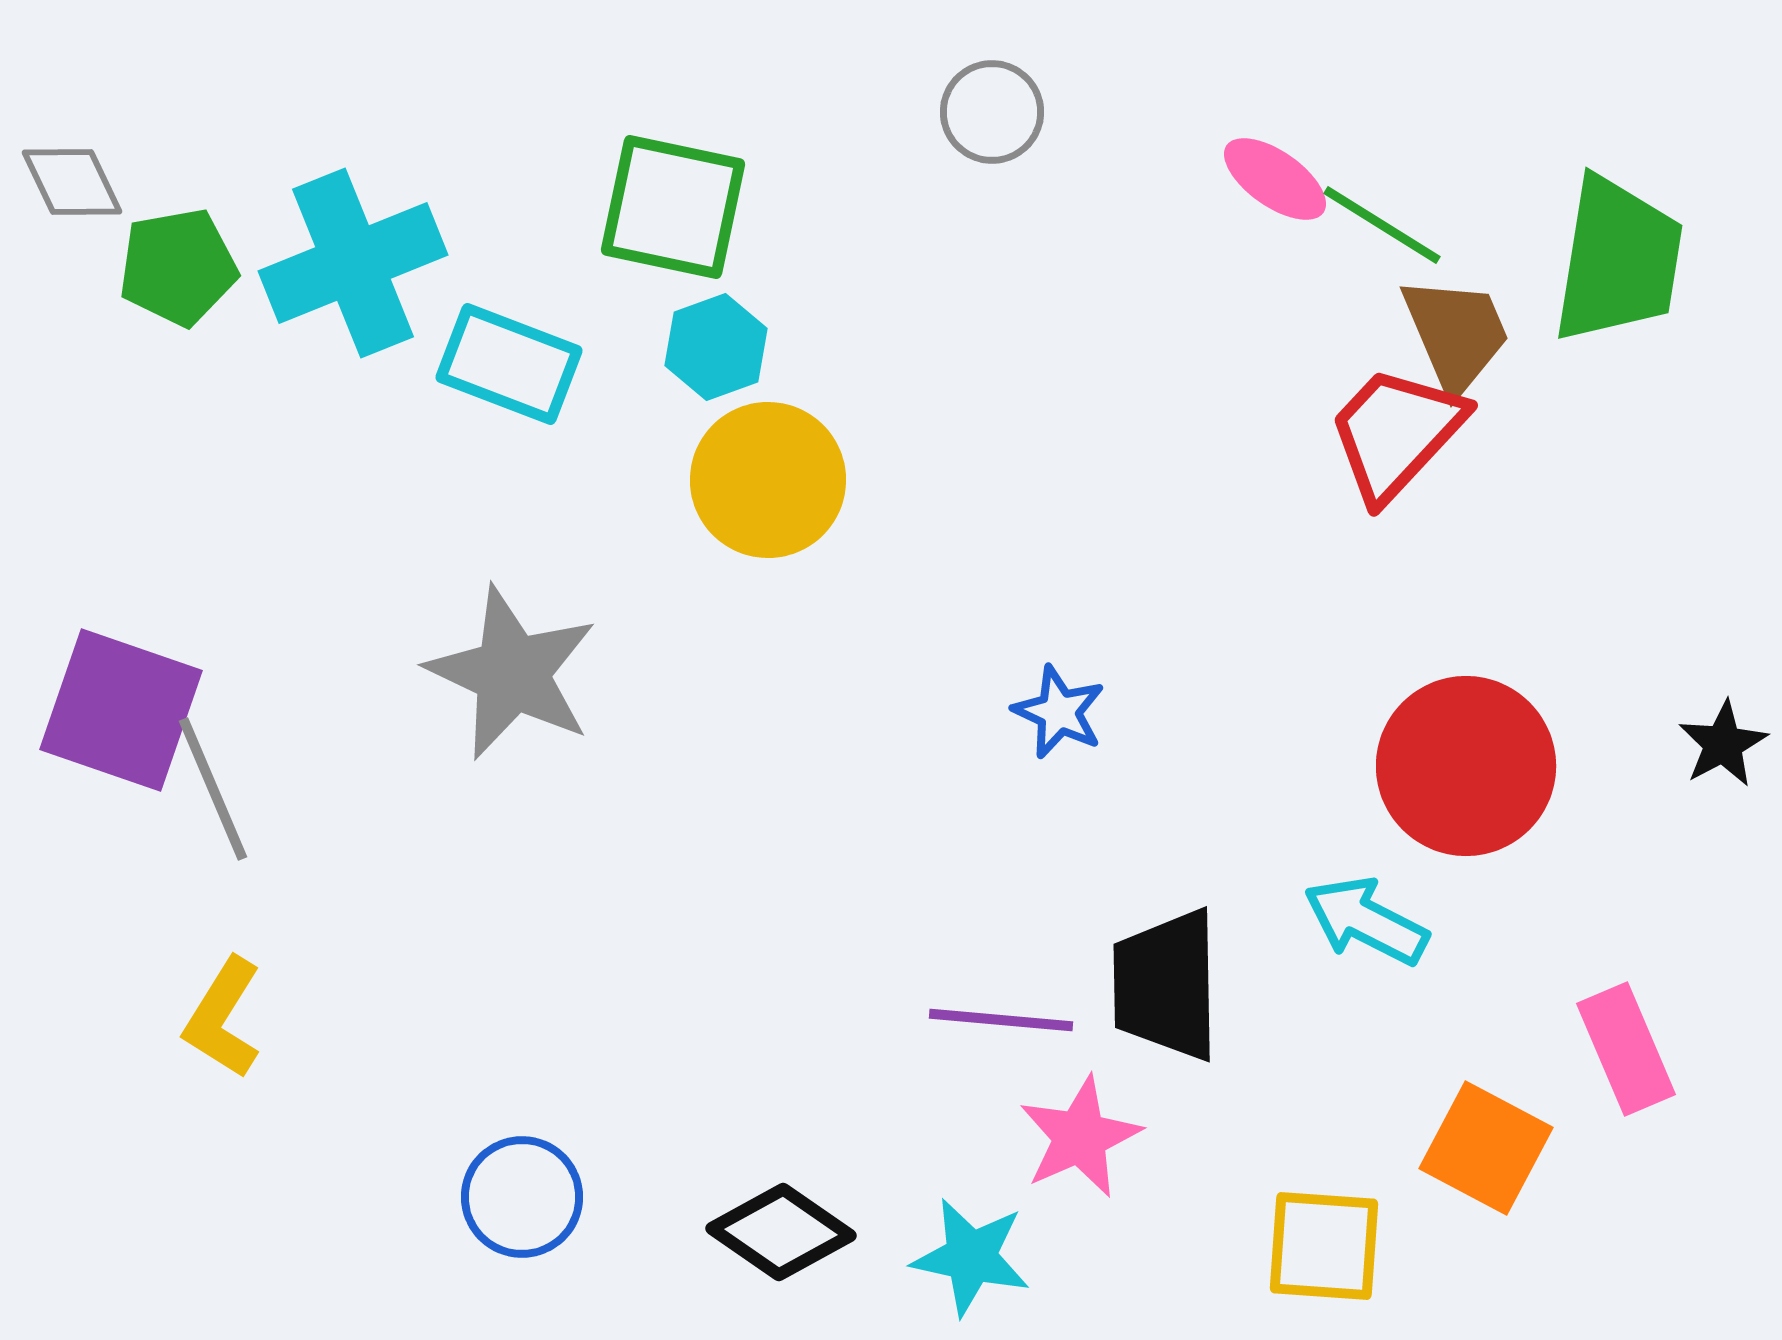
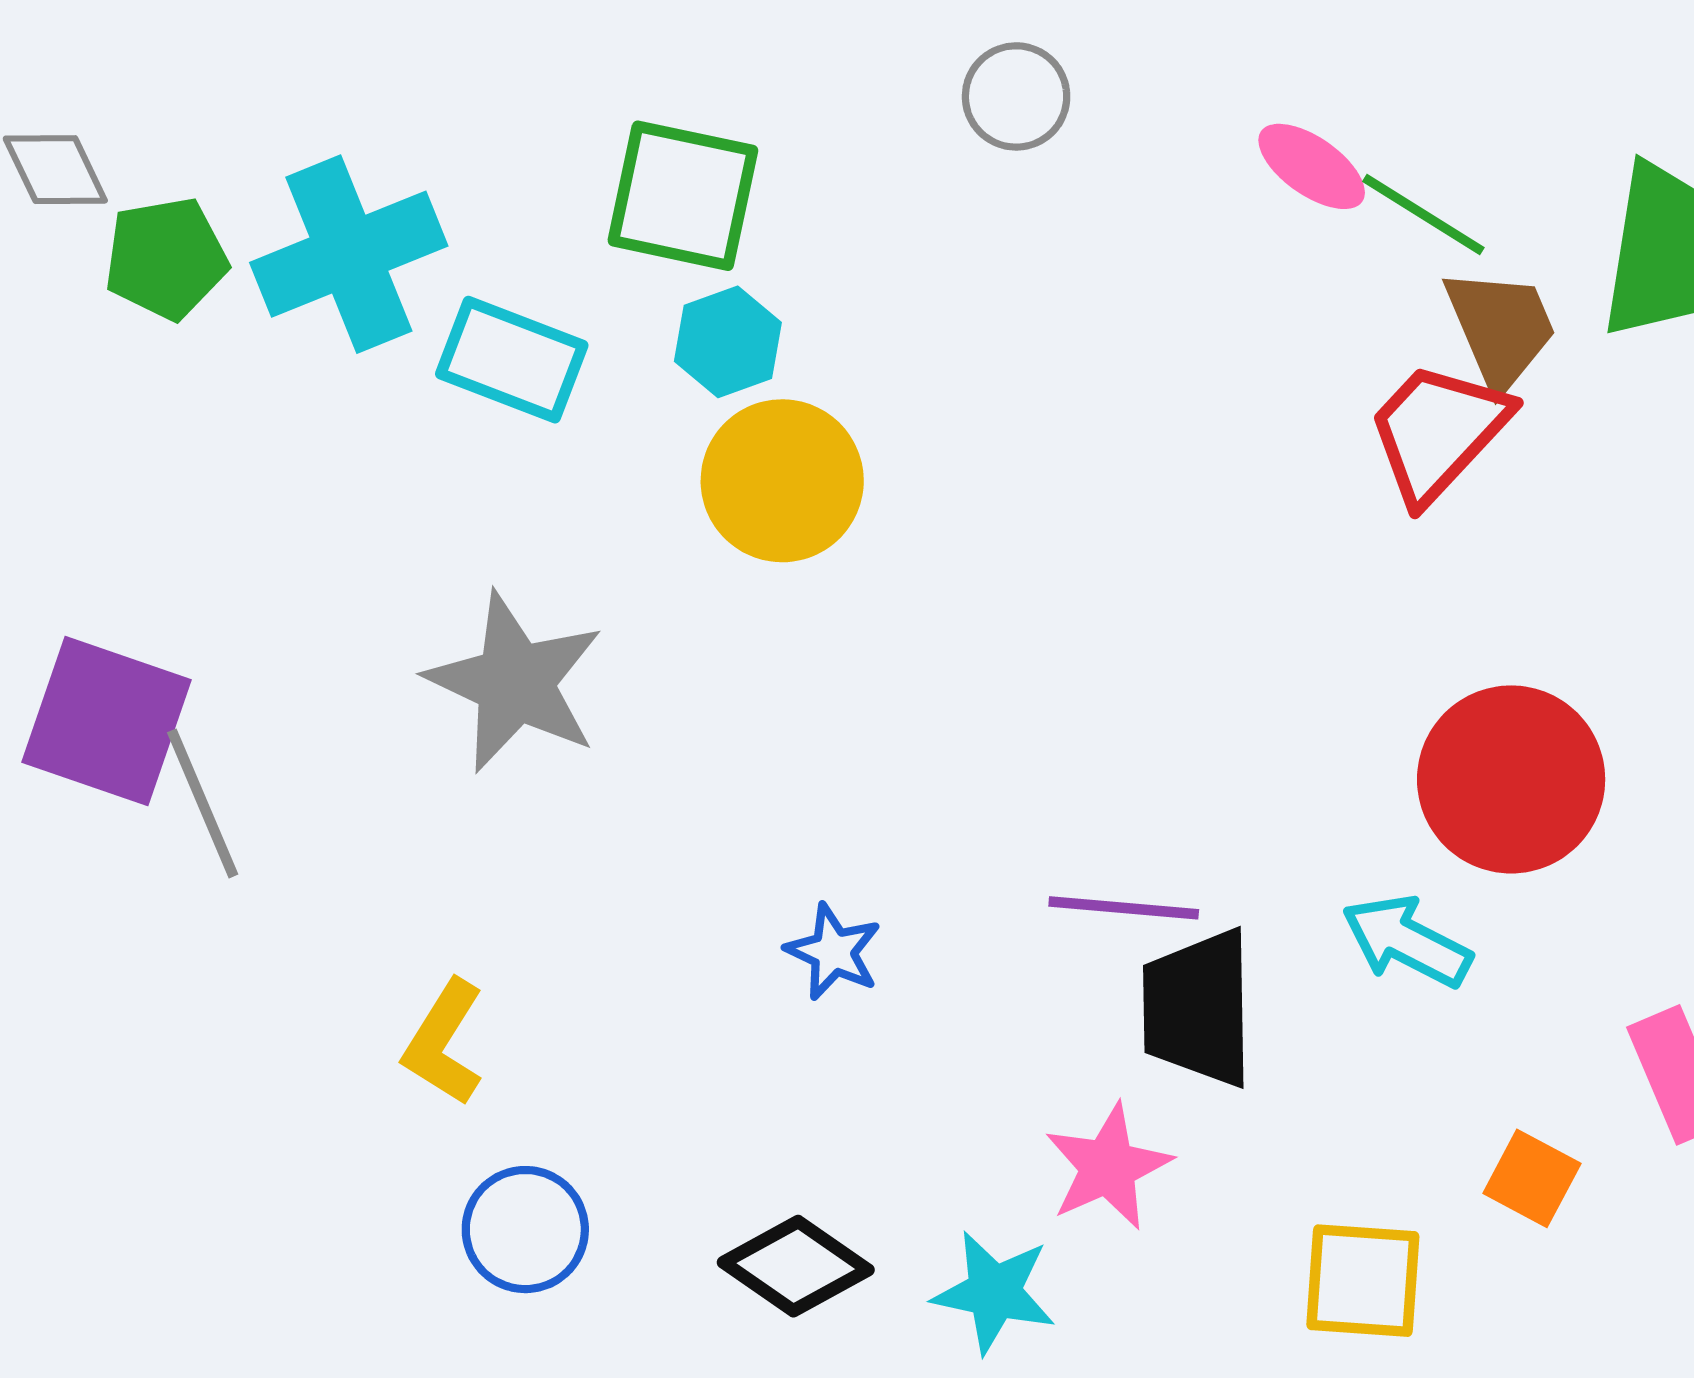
blue star: (1059, 712) -> (833, 952), moved
yellow L-shape: (223, 1018) -> (444, 1043), moved
purple line: (1001, 1020) -> (1124, 908), moved
orange square: (1486, 1148) -> (1532, 1178), size x0.7

